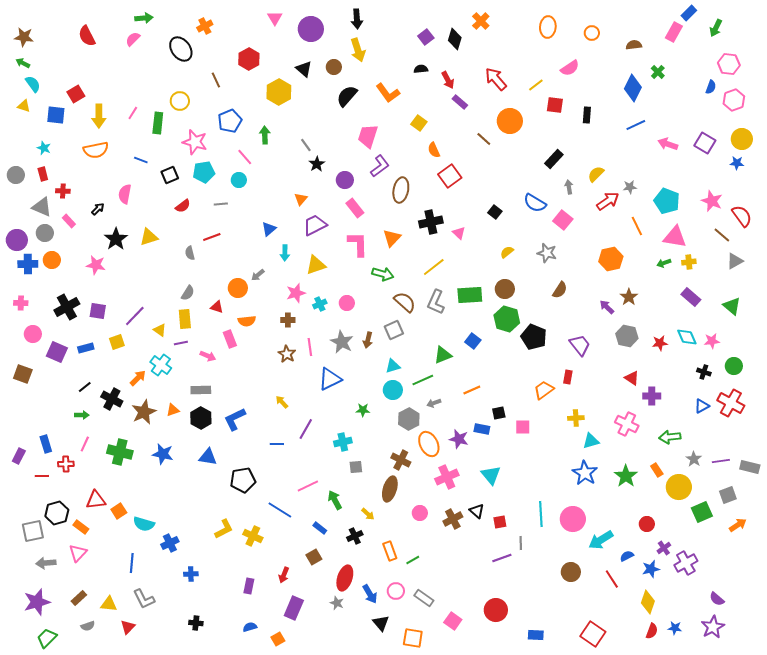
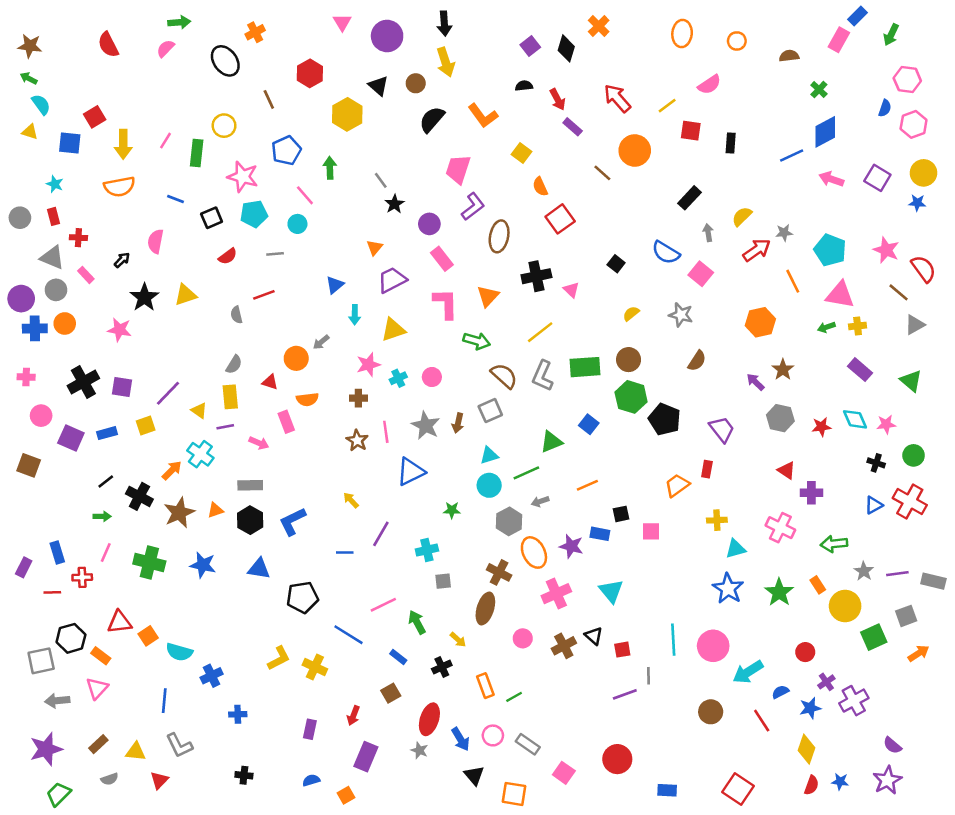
blue diamond: (633, 88) -> (825, 132), moved, turned 36

